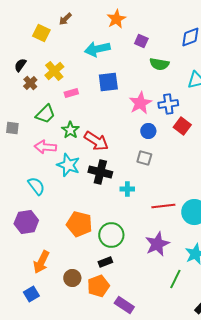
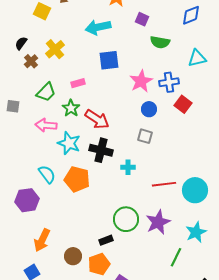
pink rectangle: (71, 93) -> (78, 83), moved
cyan semicircle: (36, 186) -> (47, 174), moved
orange pentagon: (79, 224) -> (77, 179), moved
green circle: (111, 235) -> (126, 219), moved

